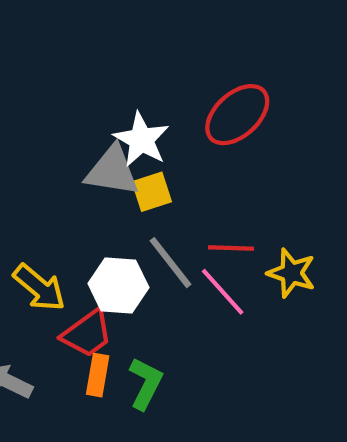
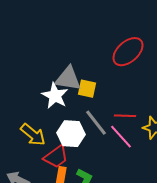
white star: (141, 140) -> (55, 96), moved
yellow square: (152, 192) -> (87, 89), turned 30

